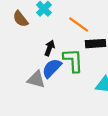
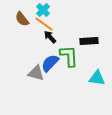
orange line: (79, 24) -> (44, 24), moved
black arrow: (50, 48) -> (50, 37), moved, turned -64

